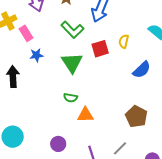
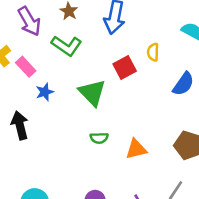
green L-shape: (72, 30) -> (67, 46), moved
orange triangle: (85, 115) -> (136, 149), moved

